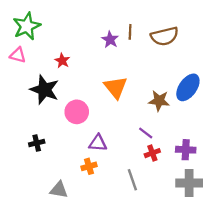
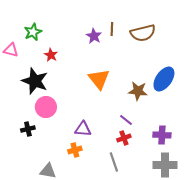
green star: (27, 26) -> (33, 32), moved, size x0.7
pink circle: (77, 112) -> (46, 107), moved
red cross: (152, 153) -> (124, 138), moved

